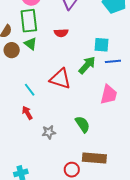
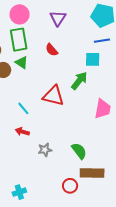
red semicircle: (61, 33) -> (52, 50), turned 56
blue line: (113, 61) -> (102, 41), moved
red arrow: (27, 113) -> (22, 132), turned -40
green semicircle: (83, 124) -> (79, 151), moved

